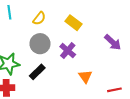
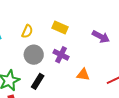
orange triangle: (85, 76) -> (83, 75), turned -32

